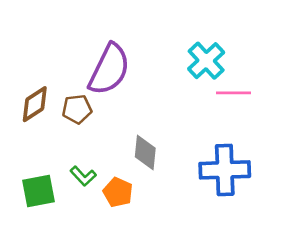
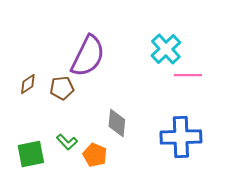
brown diamond: (35, 104) -> (28, 84), size x0.7

